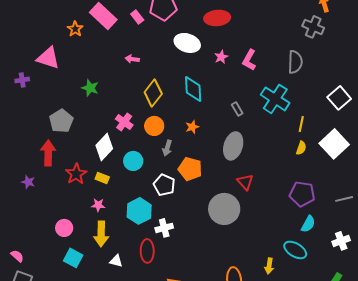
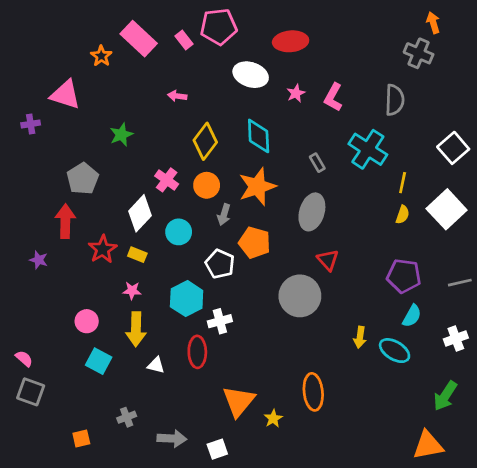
green star: (90, 88) -> (121, 135), turned 30
orange star: (192, 127) -> (257, 187), size x2.0
yellow arrow: (269, 266) -> (360, 337), moved

